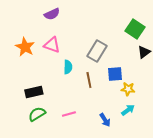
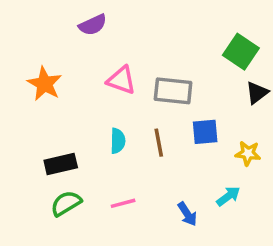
pink triangle: (52, 45) -> (121, 80), moved
gray rectangle: (97, 51) -> (173, 91), turned 65
cyan semicircle: (68, 67) -> (118, 141), moved
yellow star: (128, 89) -> (248, 153), moved

